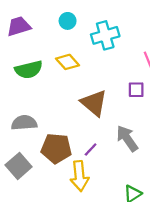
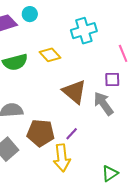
cyan circle: (68, 21) -> (30, 14), moved
gray arrow: (127, 138) -> (103, 104), moved

